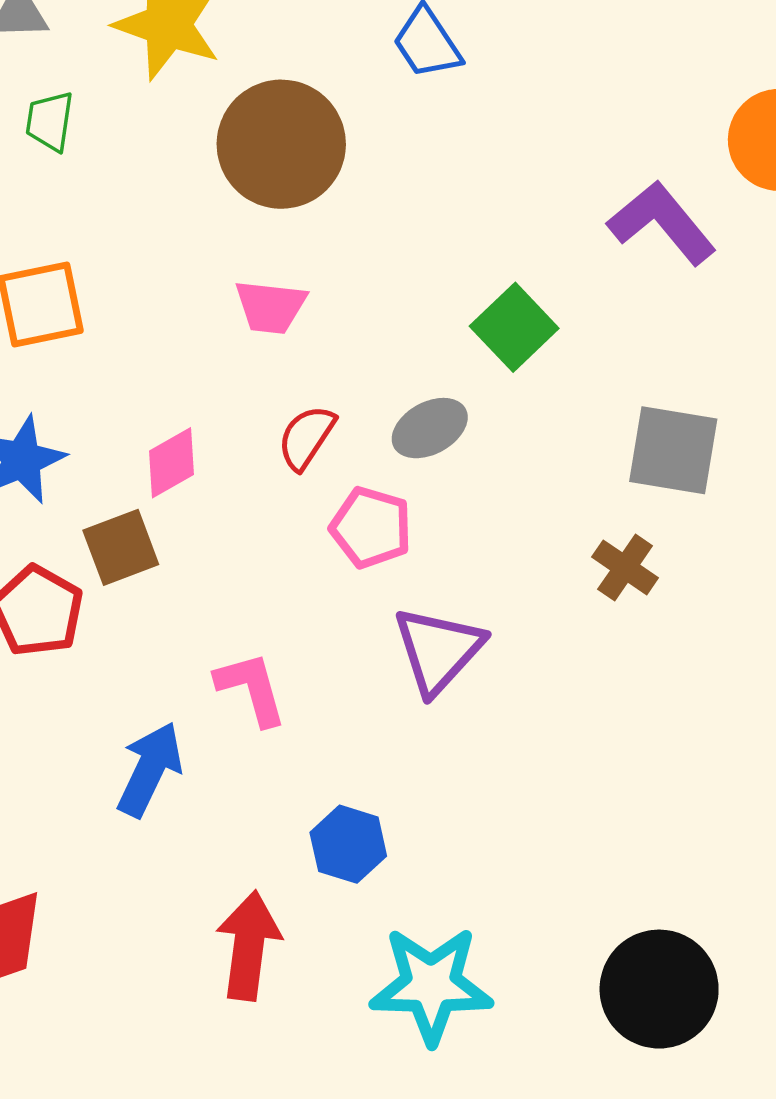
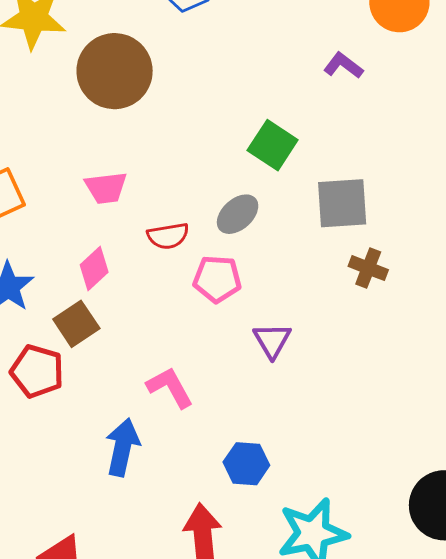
purple L-shape: (662, 223) -> (343, 65), size x0.6
pink trapezoid: (270, 307) -> (106, 188), moved
red semicircle: (306, 437) -> (168, 236), turned -120
gray square: (673, 450) -> (342, 203), moved
purple triangle: (438, 650) -> (272, 340), size x0.7

